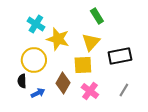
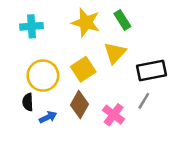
cyan cross: (36, 24) -> (32, 26), moved, turned -36
yellow star: (58, 39) -> (86, 23), moved
yellow square: (83, 65) -> (83, 69), moved, turned -30
gray line: (124, 90) -> (144, 101), moved

